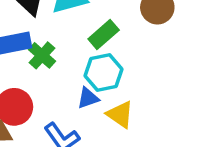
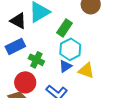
green cross: (42, 55) -> (36, 60), moved

